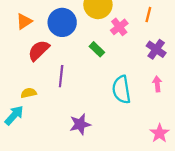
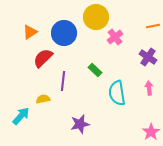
orange line: (148, 15) -> (153, 26), moved, turned 64
green rectangle: (97, 49) -> (95, 70), moved
yellow semicircle: (29, 93) -> (43, 99), moved

